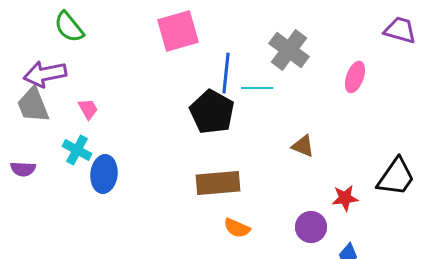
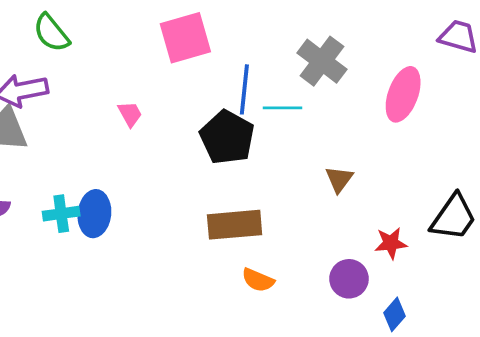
pink ellipse: (355, 77) -> (403, 94), size x1.4
pink trapezoid: (88, 109) -> (130, 114), moved
brown triangle: (303, 146) -> (339, 179), turned 45
cyan cross: (77, 150) -> (61, 214), moved, turned -36

